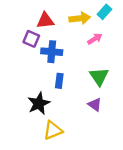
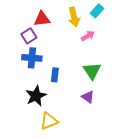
yellow arrow: (80, 18) -> (74, 17), turned 84
purple square: (31, 39) -> (29, 36), turned 35
blue cross: (52, 52) -> (32, 58), moved

